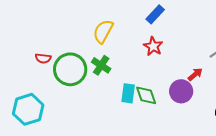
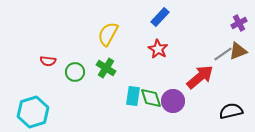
green circle: (70, 69) -> (75, 72), size x0.6
red arrow: (195, 74) -> (200, 77), size x1.8
purple circle: (181, 91) -> (173, 101), moved

